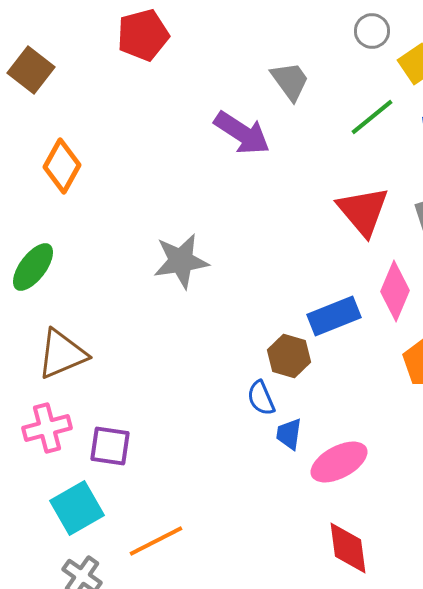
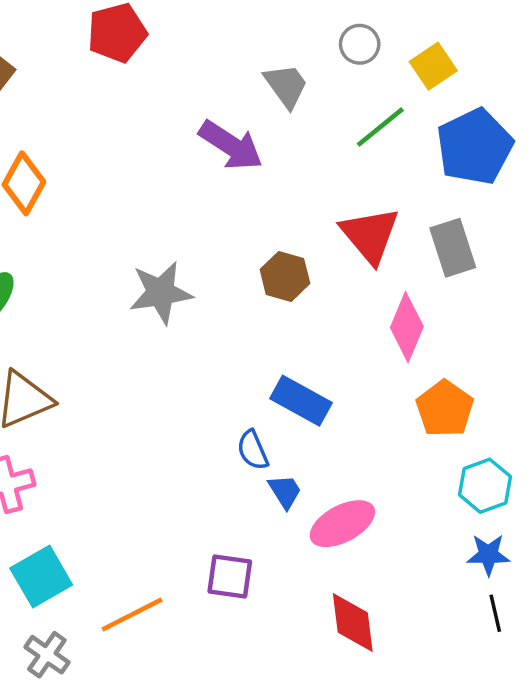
gray circle: (372, 31) -> (360, 44), moved
blue rectangle: (334, 316) -> (301, 401), moved, turned 51
brown hexagon: (289, 356) -> (285, 276), moved
blue trapezoid: (289, 434) -> (285, 491), turned 140
purple square: (110, 446) -> (230, 577), moved

